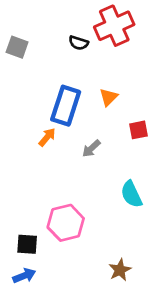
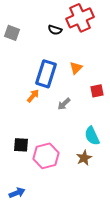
black square: (27, 244) -> (21, 145), moved
brown star: (120, 270) -> (84, 158), moved

